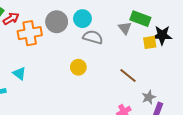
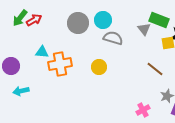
orange cross: (30, 33) -> (60, 64), moved
cyan triangle: (19, 73) -> (42, 52), moved, turned -32
brown line: (128, 76) -> (155, 69), moved

